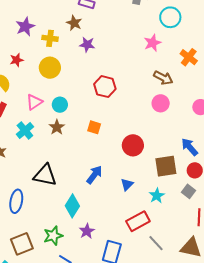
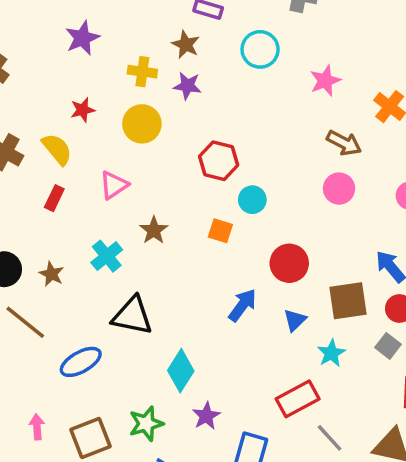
cyan circle: (170, 17) -> (260, 49), moved
purple star: (25, 27) -> (82, 38), moved
purple star: (87, 45) -> (187, 86), moved
red hexagon: (105, 87) -> (219, 161), moved
cyan circle: (60, 105) -> (252, 200), moved
cyan cross: (25, 130) -> (107, 256), moved
blue arrow: (94, 175) -> (242, 305), moved
blue triangle: (127, 184) -> (295, 320), moved
blue ellipse: (16, 201) -> (81, 362), turned 50

